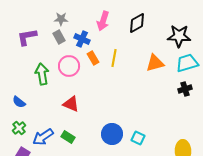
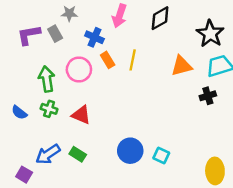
black star: (179, 36) -> (210, 34), turned 30
gray rectangle: (59, 37) -> (55, 34), moved
black cross: (185, 89) -> (208, 96), moved
green cross: (19, 128) -> (49, 109), moved, turned -32

